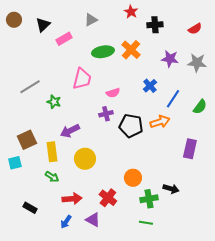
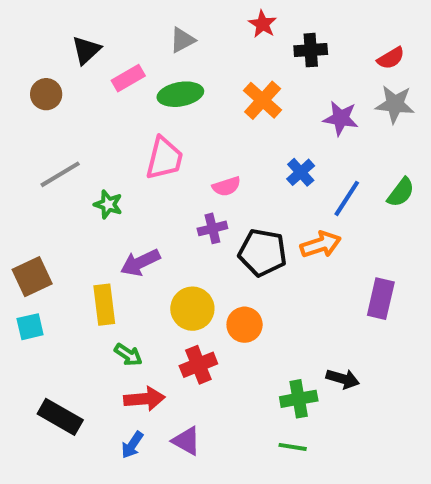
brown circle: (14, 20) -> (46, 94), moved
green ellipse: (103, 52) -> (180, 94), moved
gray star: (197, 63) -> (395, 104), moved
green semicircle: (200, 107) -> (401, 192), moved
brown square: (27, 140) -> (32, 277), moved
yellow circle: (85, 159) -> (192, 309), moved
green arrow: (52, 177) -> (128, 355), moved
orange circle: (133, 178) -> (245, 325), moved
red cross: (108, 198) -> (198, 365), moved, turned 30
black rectangle: (30, 208) -> (60, 417), size x1.5

